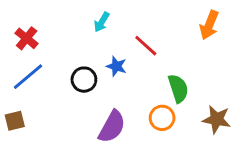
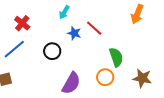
red cross: (27, 38) -> (22, 23), moved
blue star: (116, 66) -> (74, 33), moved

